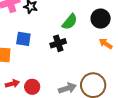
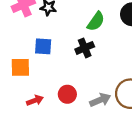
red circle: (32, 87) -> (67, 94), moved

